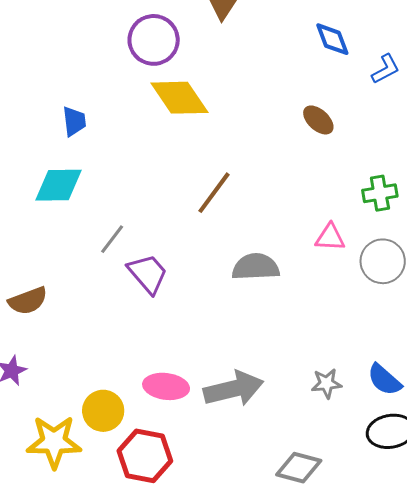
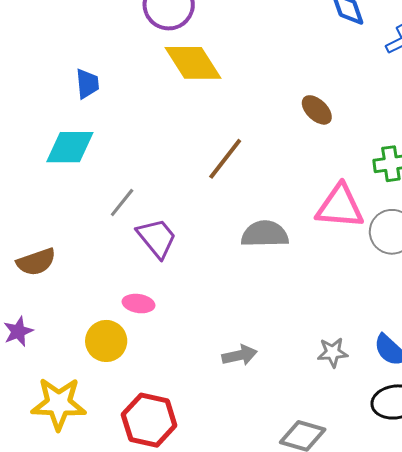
brown ellipse: (318, 120) -> (317, 110), moved
pink triangle: (330, 237) -> (340, 207), size x1.6
pink ellipse: (166, 386) -> (138, 304), moved, size x0.7
gray arrow: (234, 389) -> (240, 355), size x0.6
yellow circle: (103, 411) -> (106, 341), moved

